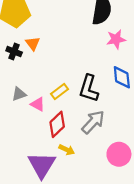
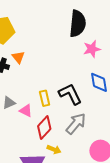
black L-shape: (89, 88) -> (70, 94), turned 140
yellow rectangle: (60, 91) -> (45, 98), turned -63

